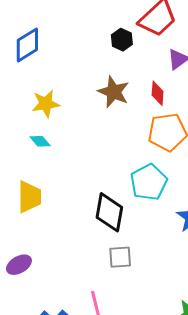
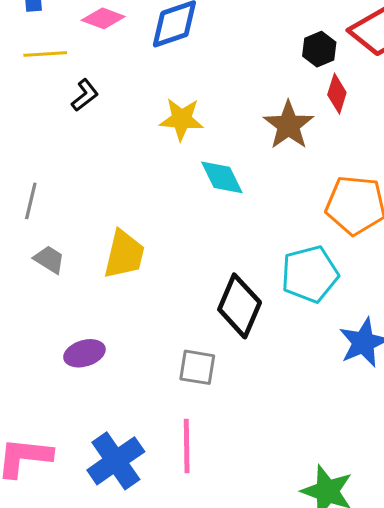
red diamond: (158, 93) -> (337, 94), moved
cyan diamond: (40, 141) -> (222, 177), moved, size x1.4
gray square: (120, 257) -> (197, 367), moved

